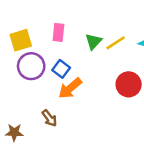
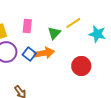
yellow line: (116, 43) -> (73, 23), moved
orange arrow: (70, 88) -> (44, 53), moved, turned -150

